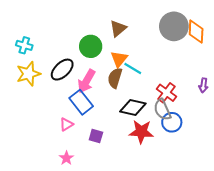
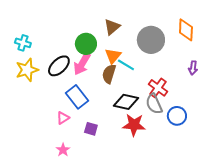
gray circle: (174, 26) -> (151, 40), moved
pink arrow: (86, 81) -> (82, 64), moved
purple arrow: (203, 85) -> (193, 68), moved
blue circle: (172, 122) -> (177, 116), moved

